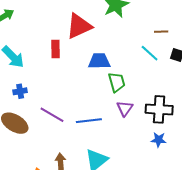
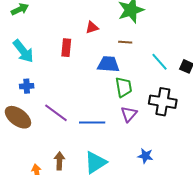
red triangle: (79, 26) -> (92, 27), size x0.5
brown line: (161, 32) -> (125, 42), moved
black cross: (159, 109) -> (163, 102), moved
blue star: (159, 140) -> (145, 156), moved

